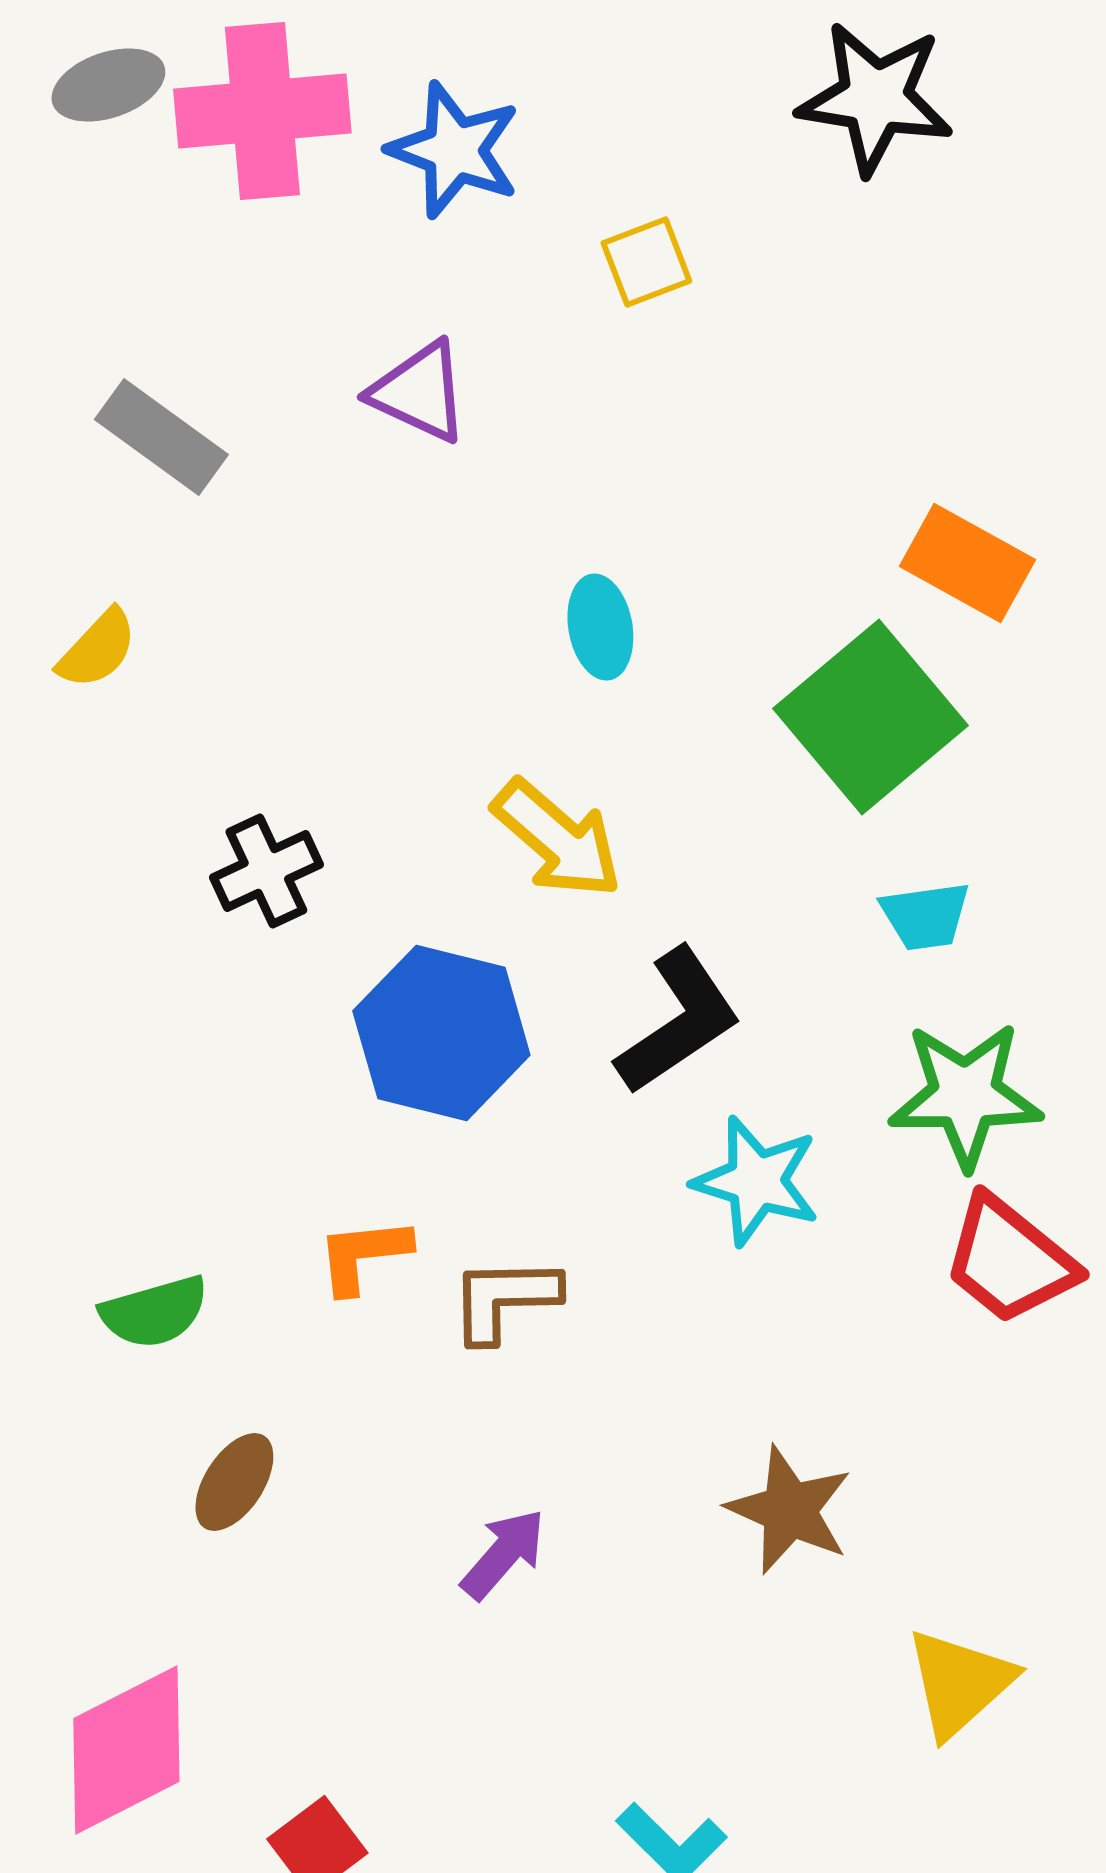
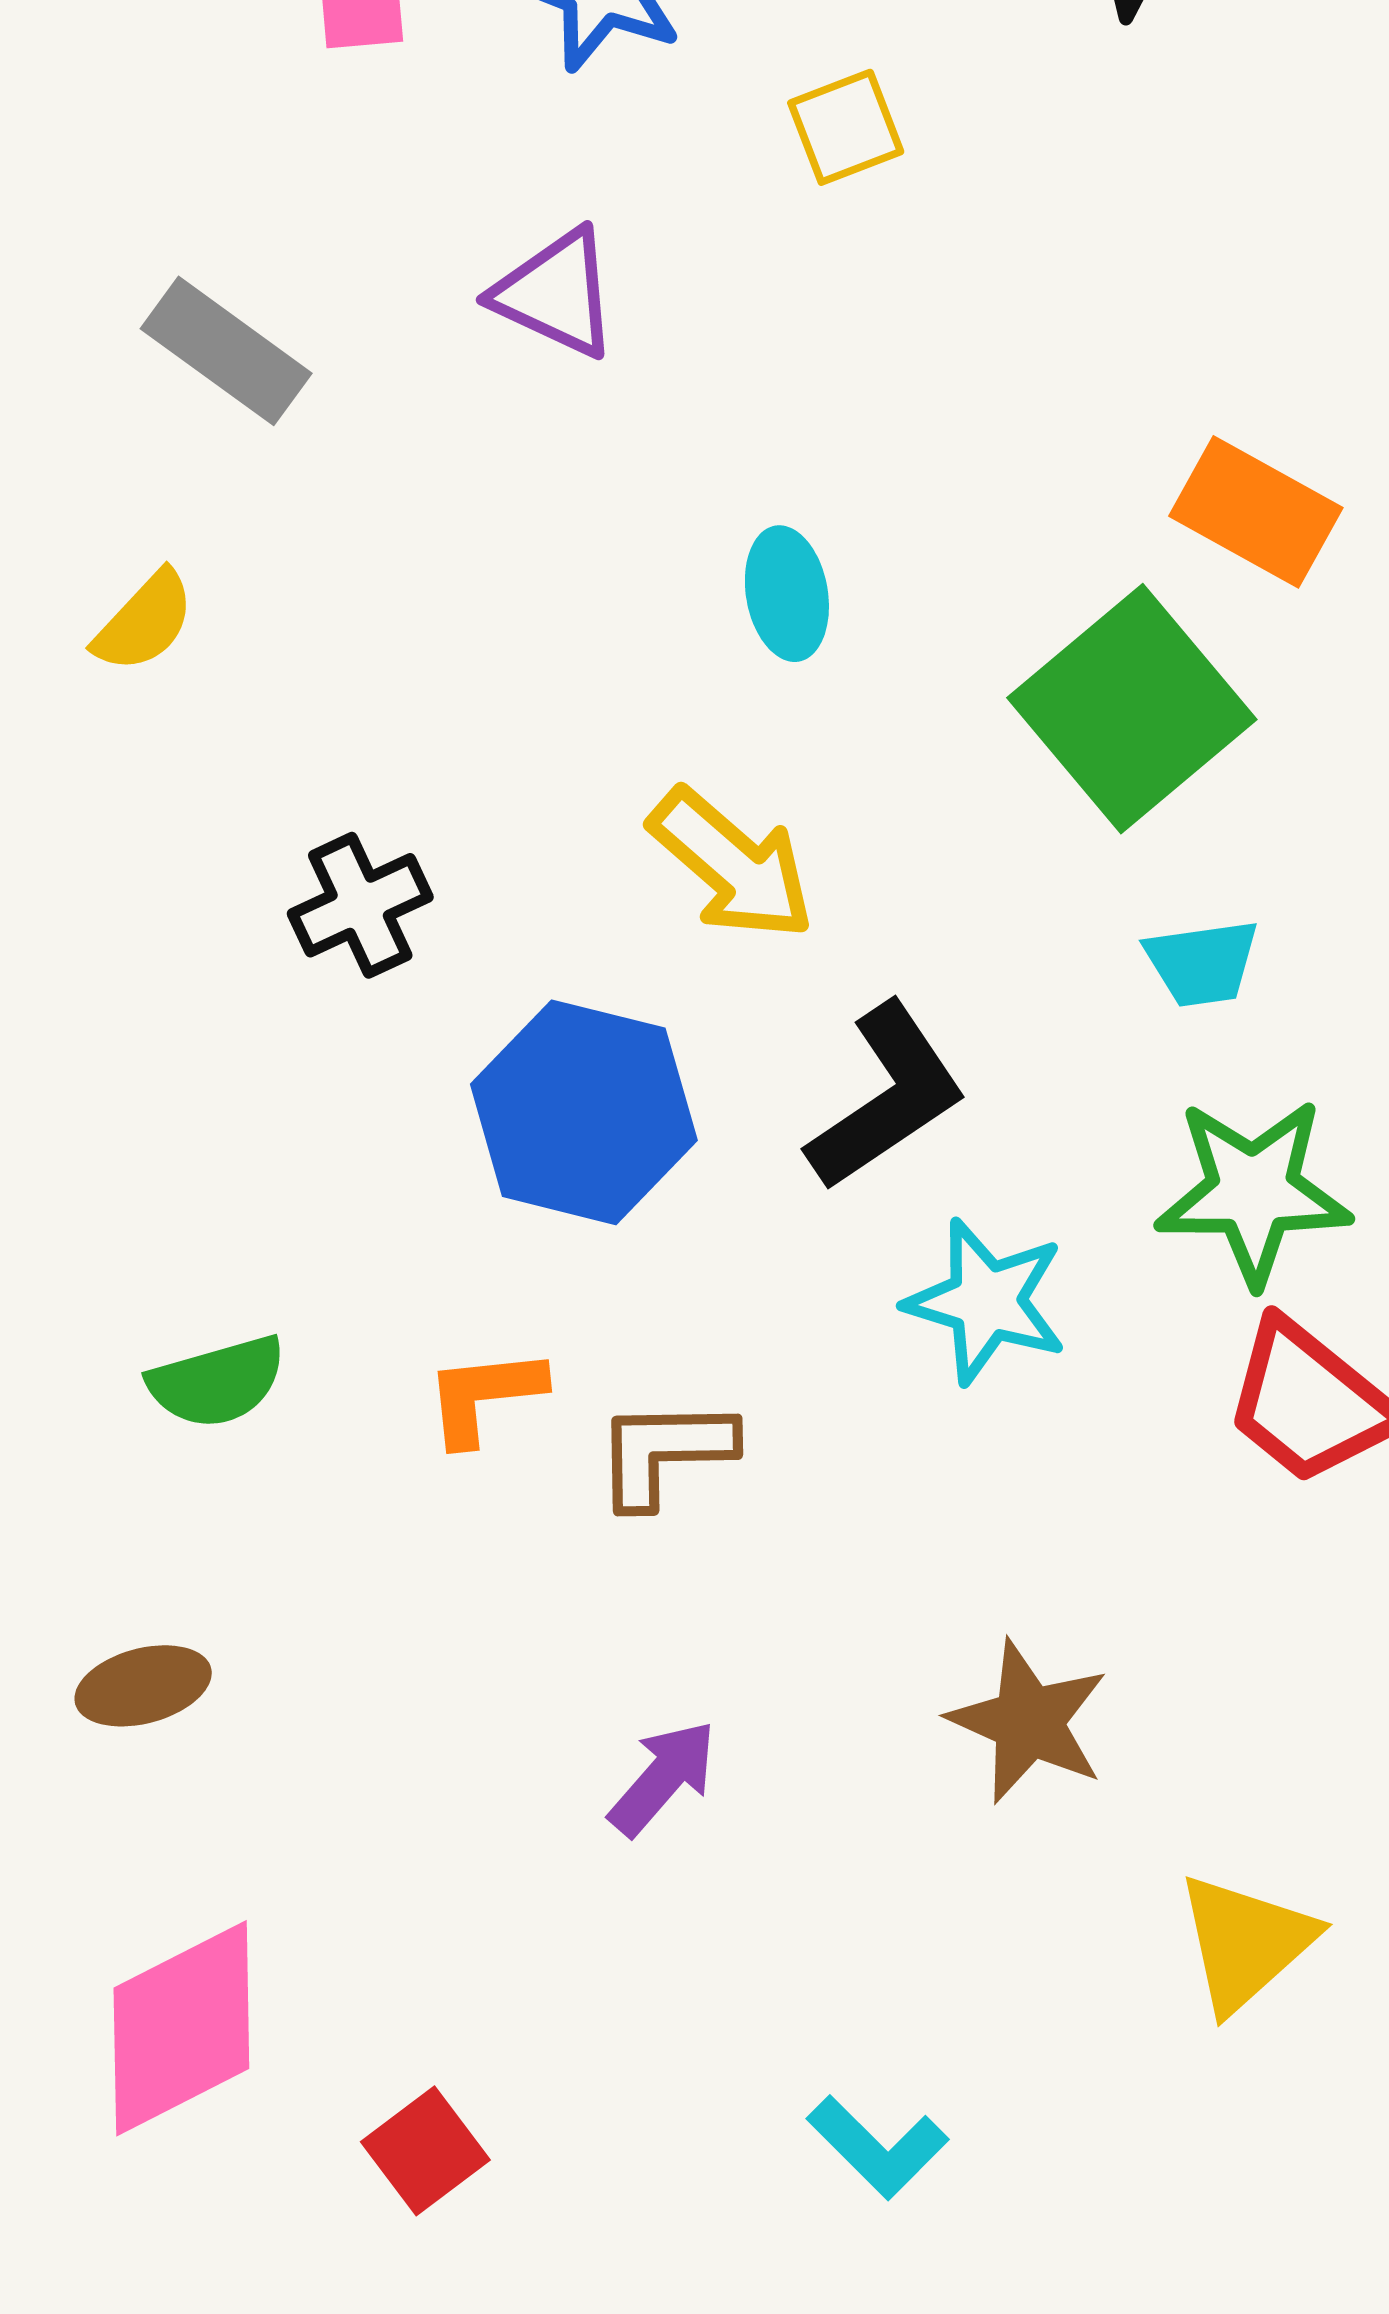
green semicircle: (154, 1312) -> (217, 1382), moved
brown ellipse: (234, 1482) -> (143, 1686), moved, turned 42

